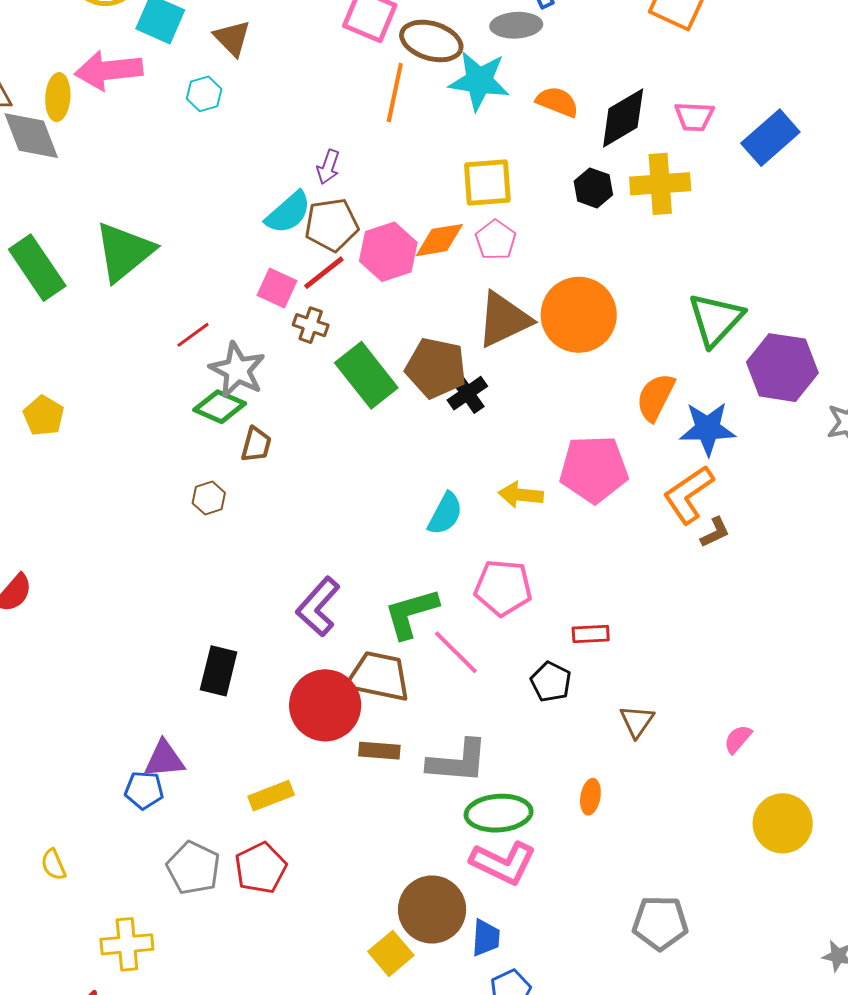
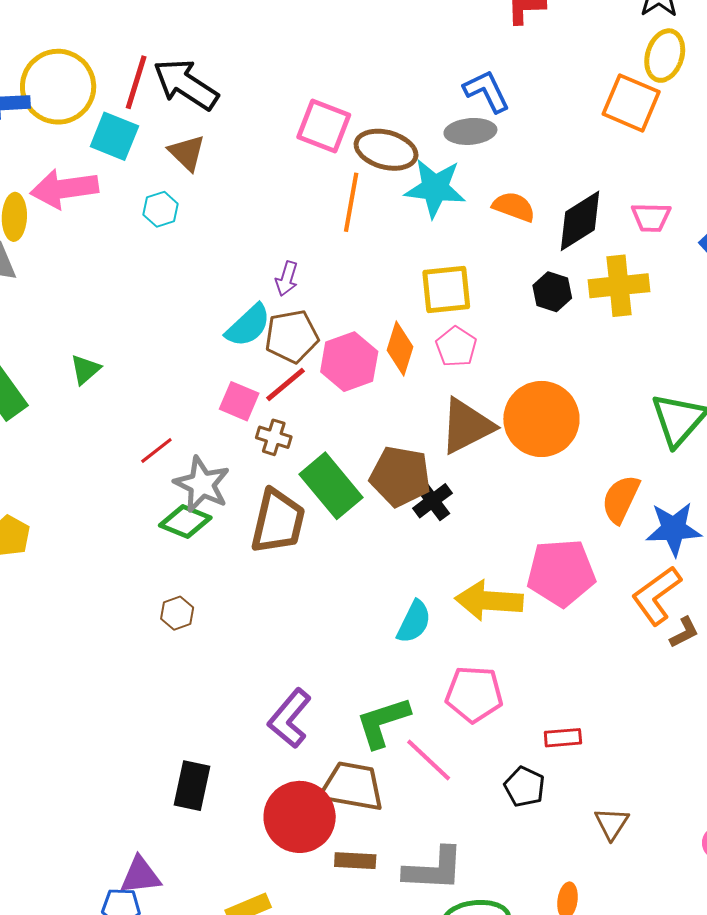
orange diamond: (439, 240) -> (400, 348), turned -62
green triangle: (124, 252) -> (85, 369), size x0.5
brown trapezoid: (256, 445) -> (278, 521), moved, size x1.8
yellow arrow: (521, 495) -> (489, 601), size x1.5

